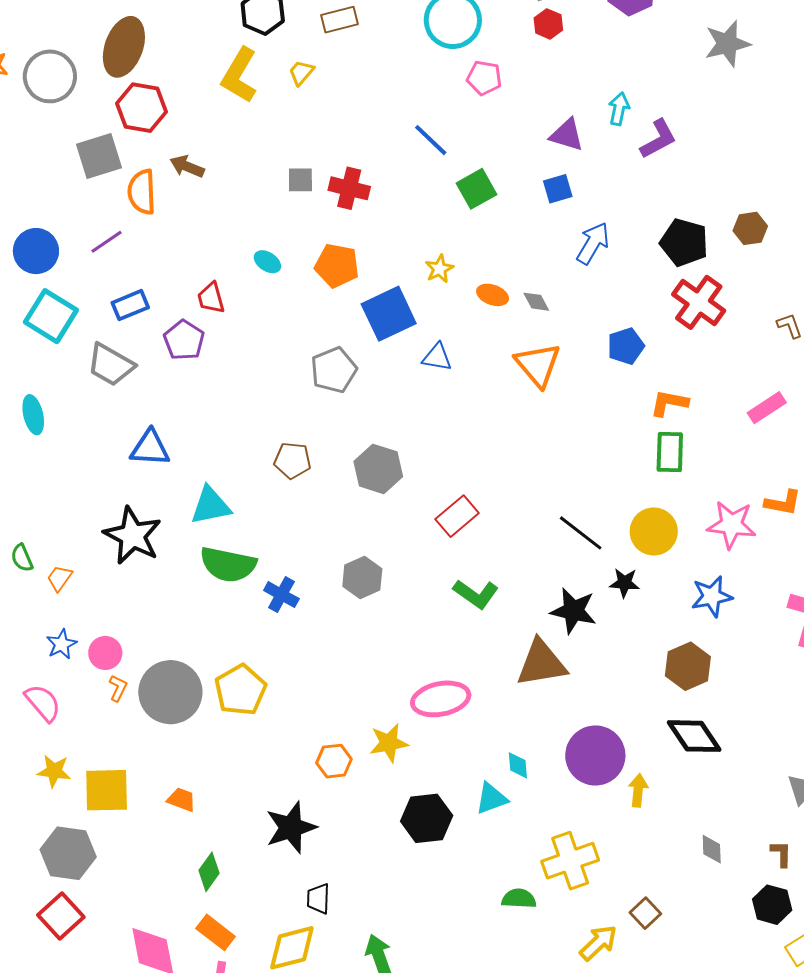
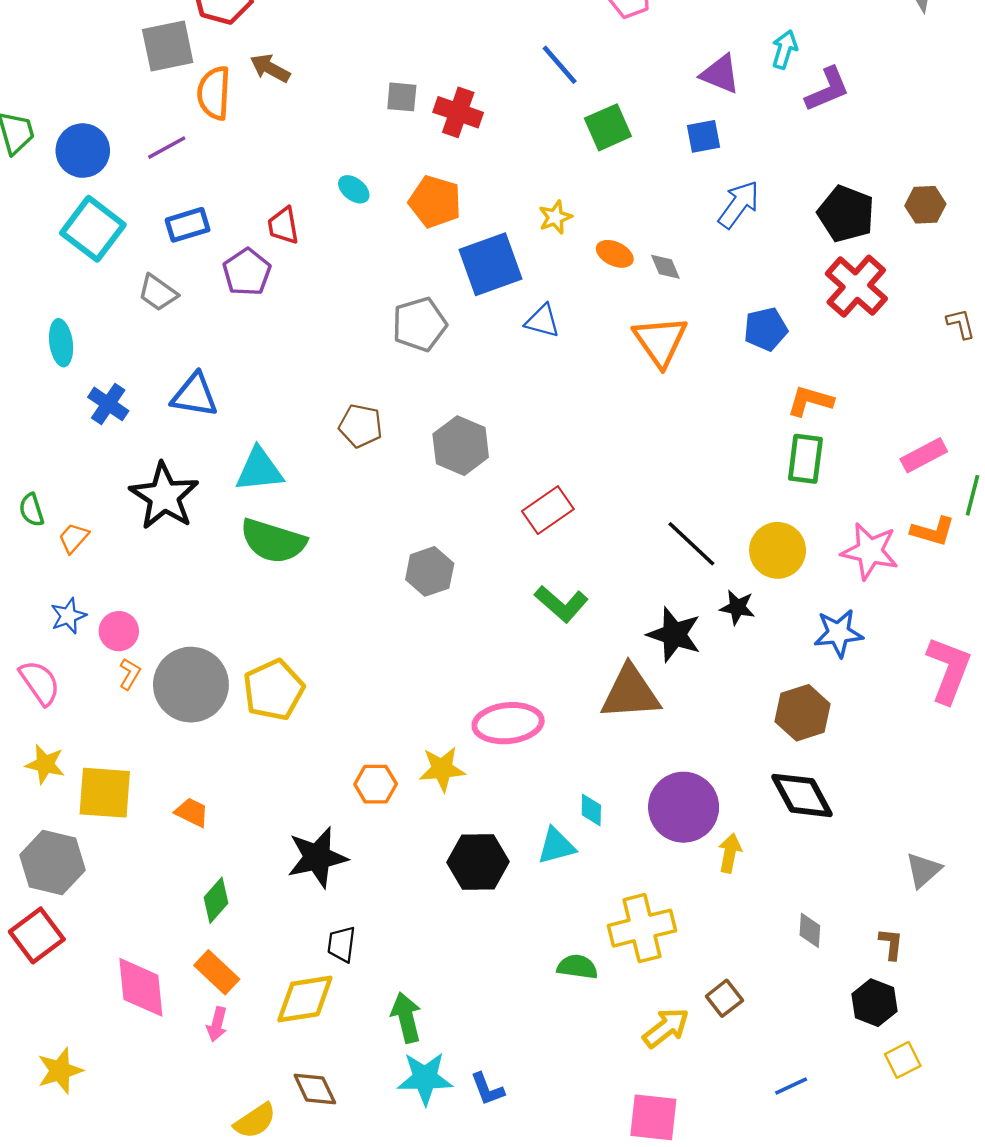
gray trapezoid: (111, 365) -> (158, 293), size x0.7
pink rectangle: (767, 408) -> (924, 455), moved
blue cross: (281, 595) -> (108, 404), moved

